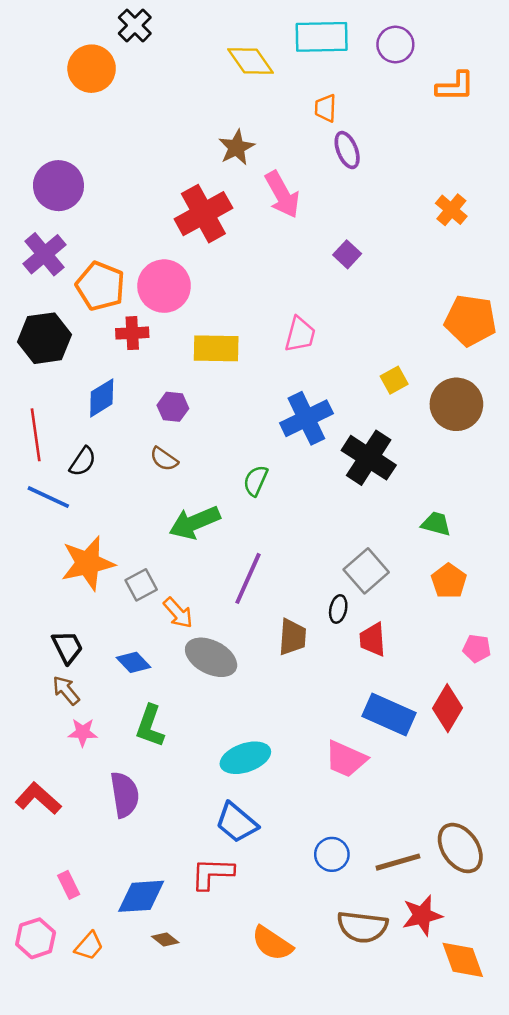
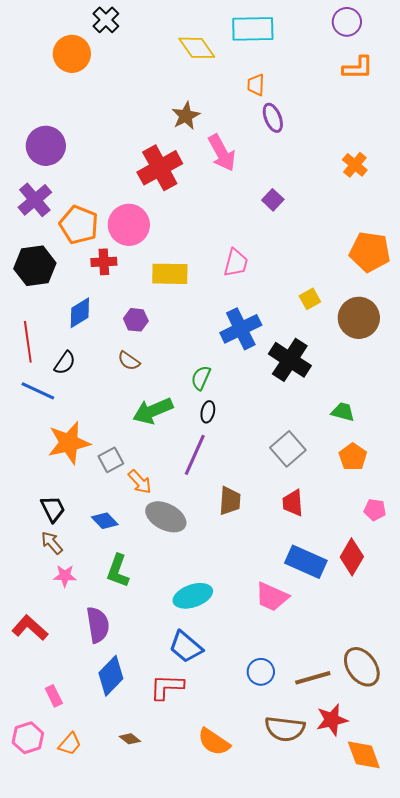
purple circle: (395, 44) -> (347, 22), moved
black ellipse: (338, 609) -> (208, 412), moved
blue diamond: (141, 896) -> (111, 676), moved, turned -42

